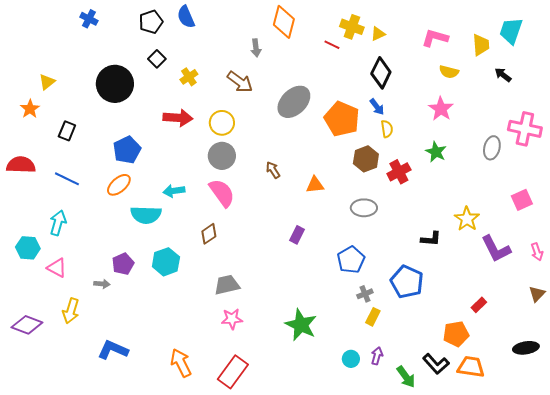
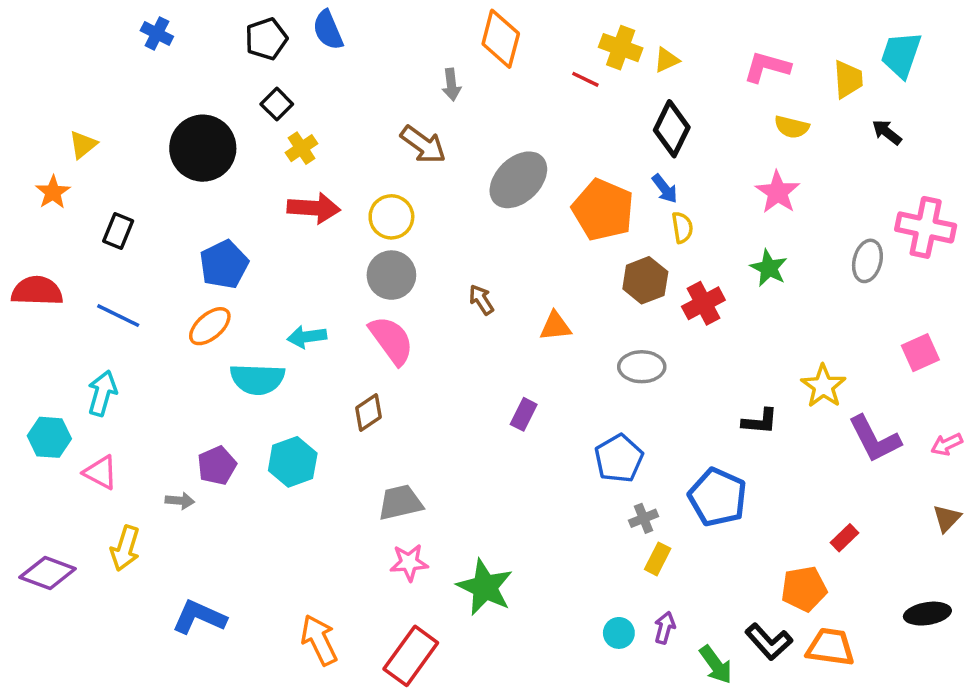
yellow cross: (189, 77) -> (301, 148), moved
pink arrow: (537, 252) -> (947, 444), turned 84
green star: (301, 325) -> (485, 587), moved

